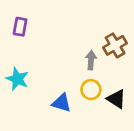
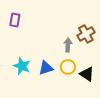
cyan star: (17, 79) -> (22, 66), moved
blue triangle: (62, 103) -> (46, 68), moved, turned -35

